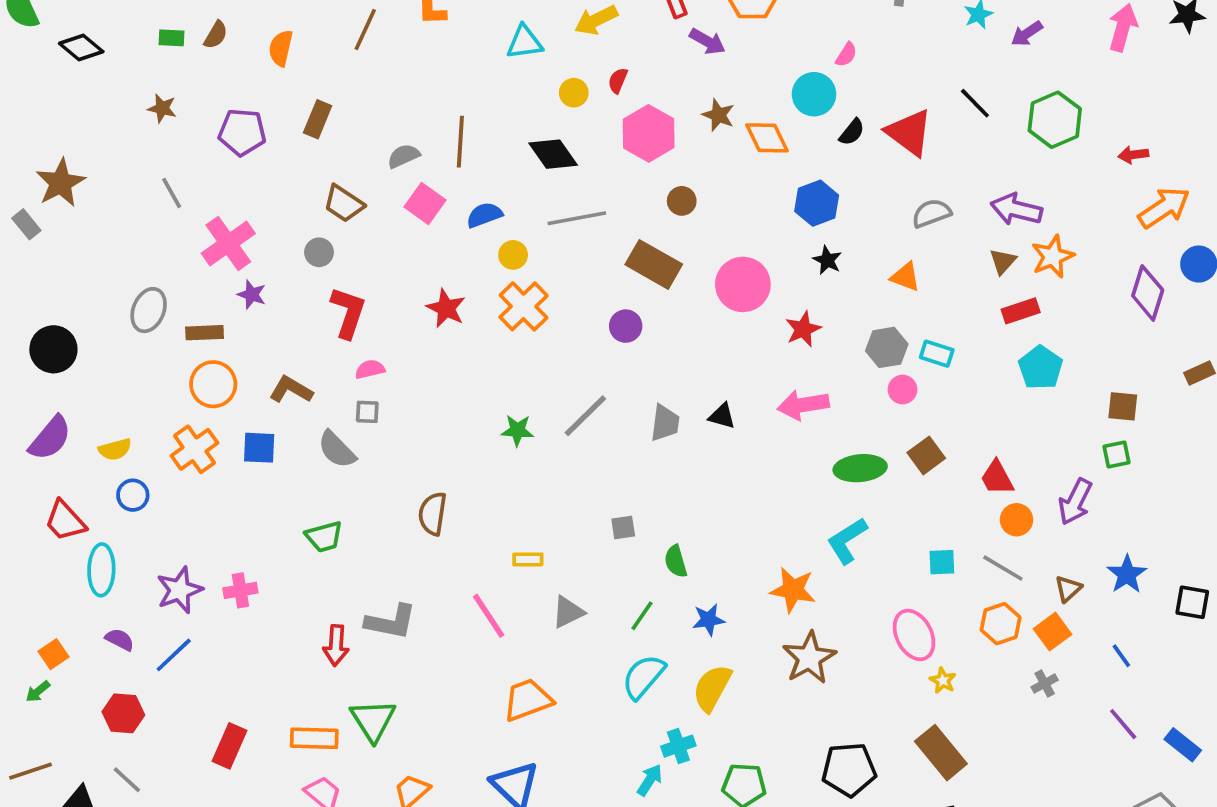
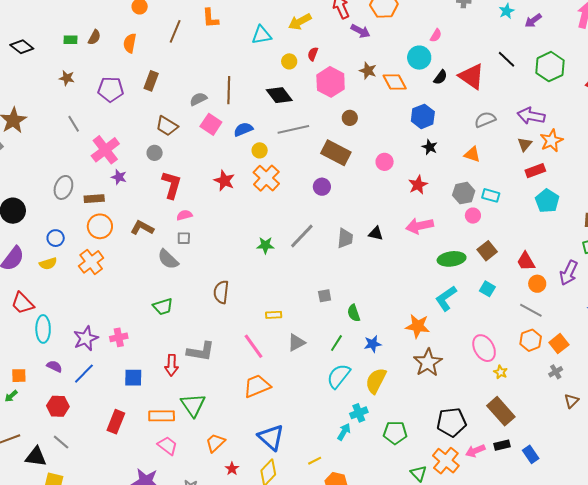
pink circle: (743, 284) -> (385, 162), size x0.6
blue square: (259, 448) -> (133, 378), moved
blue circle: (133, 495) -> (56, 238), moved
cyan square: (942, 562) -> (487, 289), moved, turned 35
brown triangle: (1068, 589) -> (571, 401), moved
orange square: (54, 654) -> (19, 376), turned 35
orange trapezoid: (528, 700) -> (257, 386), moved

